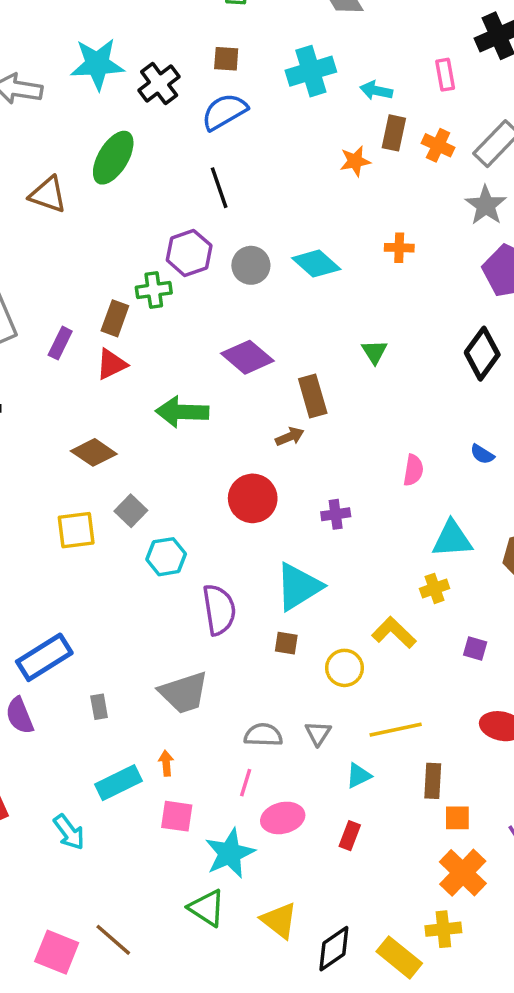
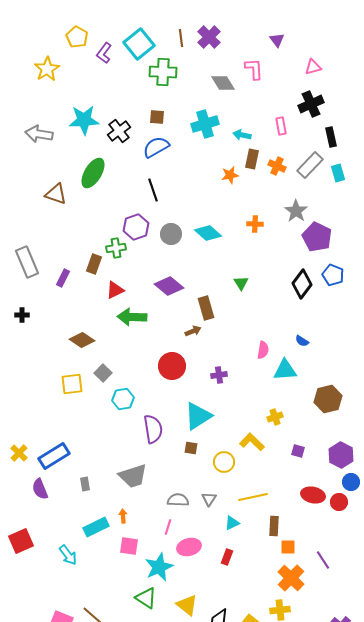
gray star: (486, 205) -> (296, 211), moved
red triangle: (111, 364) -> (115, 290), moved
cyan triangle: (452, 539) -> (285, 370), moved

